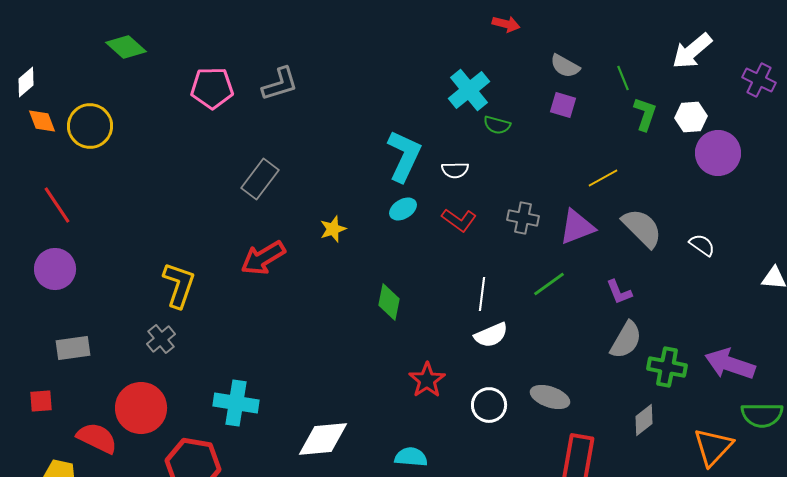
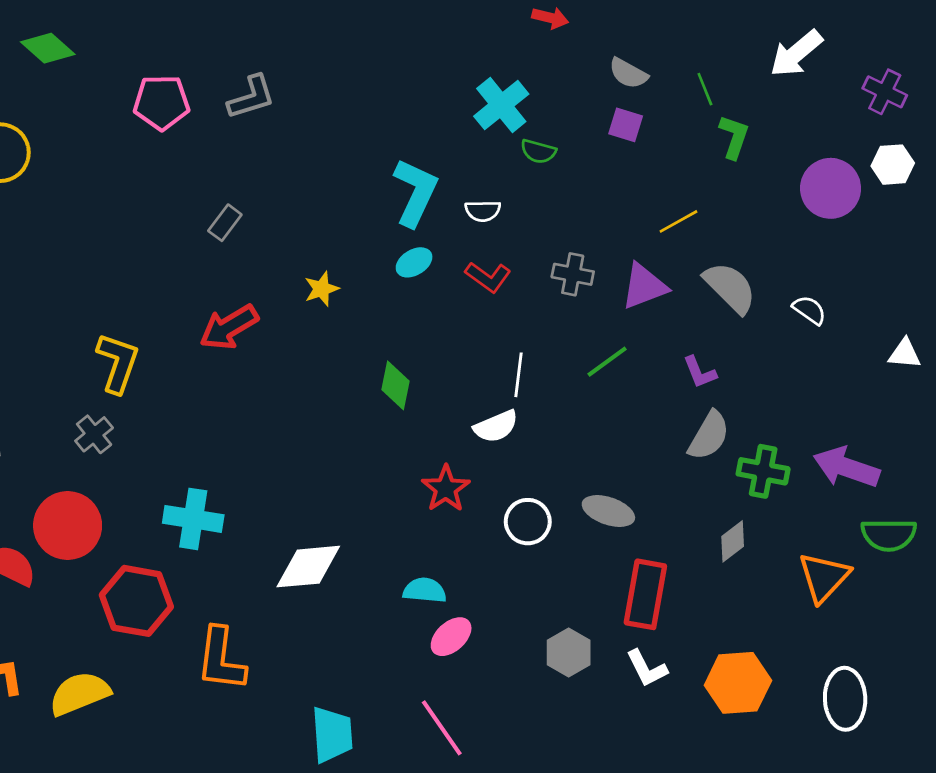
white hexagon: (691, 117) -> (893, 165), moved
gray rectangle: (260, 179) -> (225, 223), size x0.7
white semicircle: (491, 335) -> (496, 426), moved

